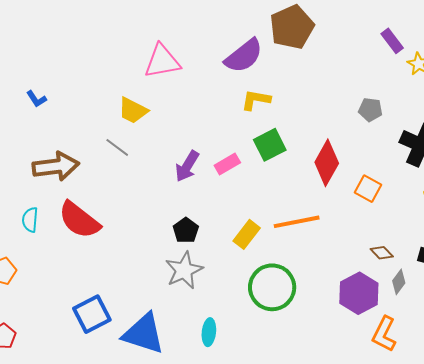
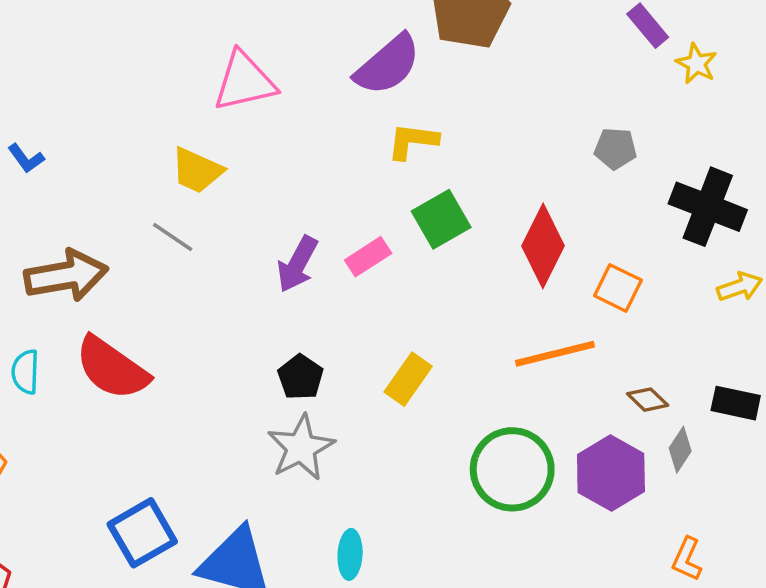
orange line: (297, 222) -> (555, 354), moved
green circle: (272, 287) -> (512, 469), moved
orange L-shape: (384, 334) -> (687, 559), moved, size x0.7

